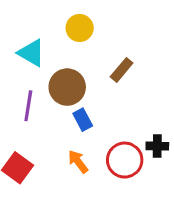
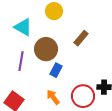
blue rectangle: (83, 120) -> (56, 70), turned 56

